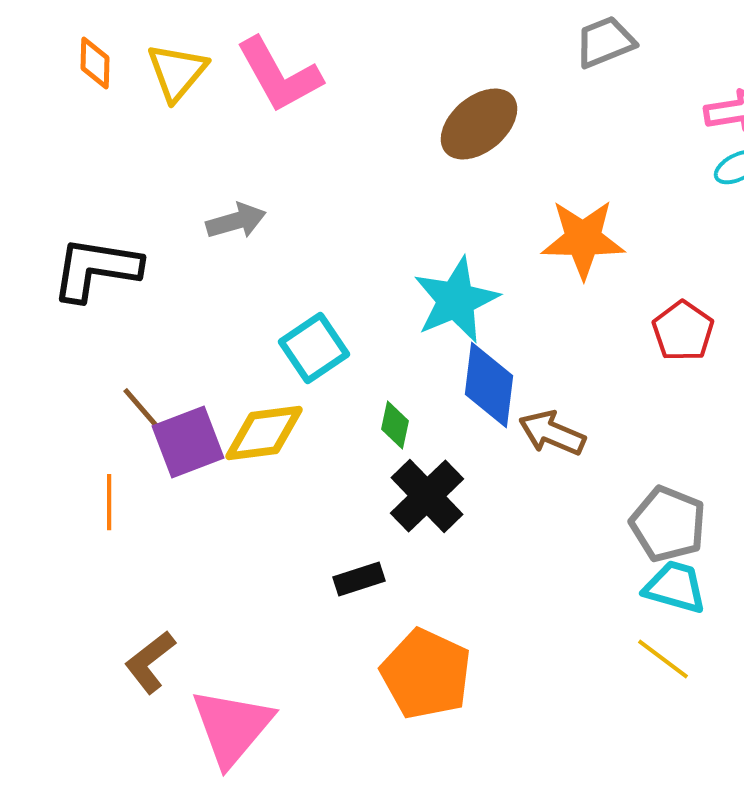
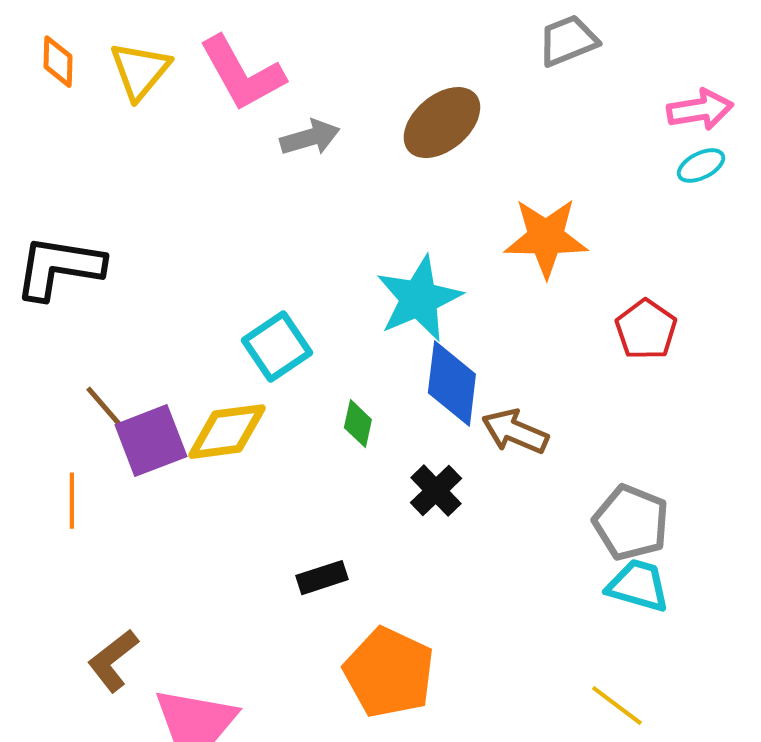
gray arrow: (236, 221) -> (310, 138), moved
black cross: (427, 496) -> (436, 491), moved, size x0.7
yellow line: (663, 659) -> (617, 706), moved

